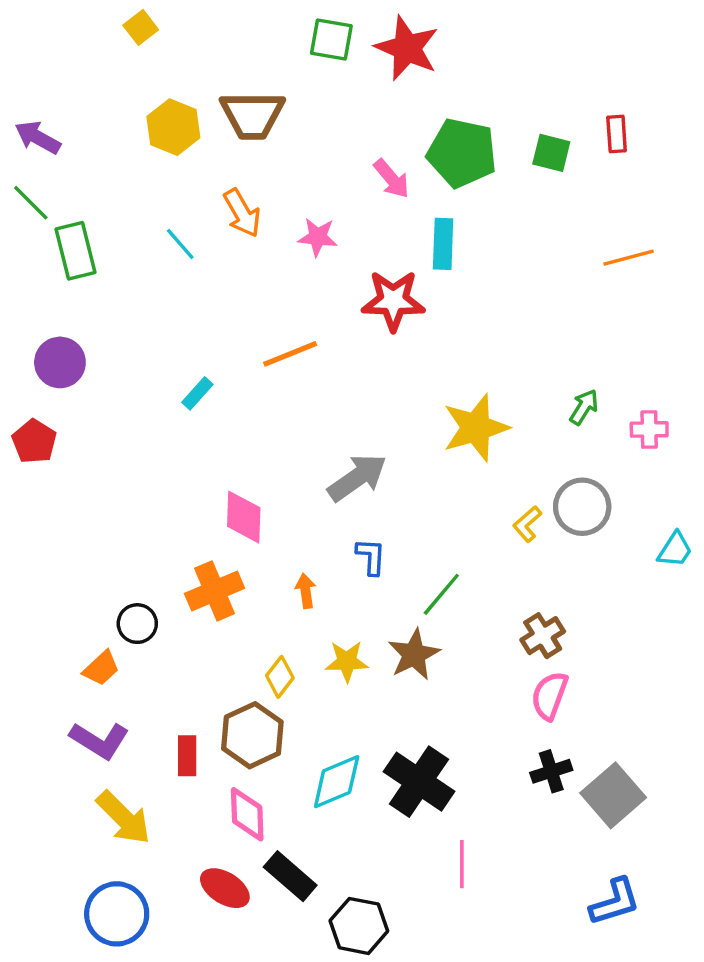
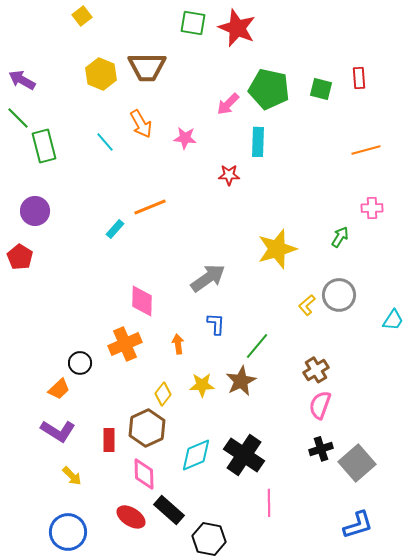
pink arrow: (392, 179) -> (228, 104), turned 85
red star: (393, 301) -> (229, 175), size x0.6
orange line: (290, 354) -> (150, 207), moved
pink cross: (649, 429) -> (372, 208), moved
yellow arrow: (124, 818) -> (72, 476), size x0.6

